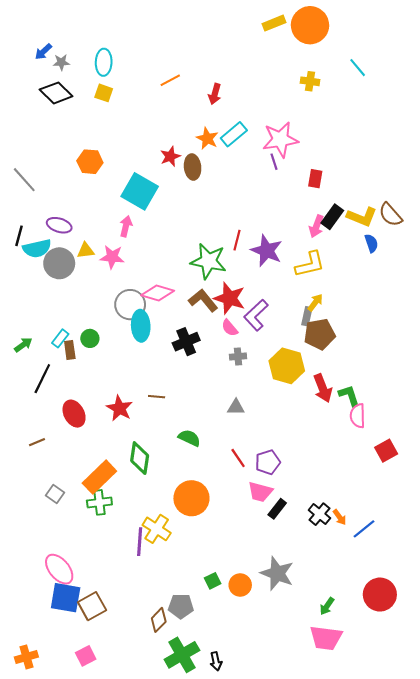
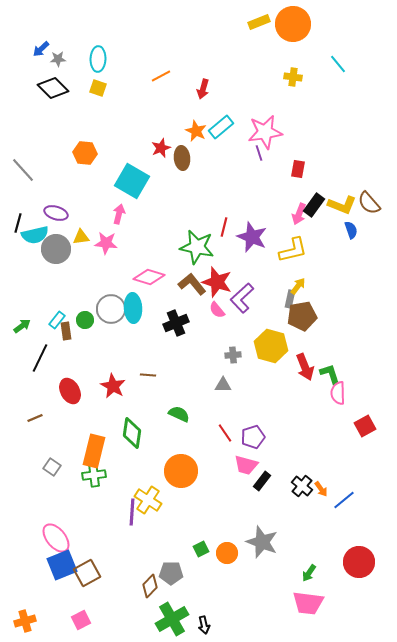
gray circle: (130, 305) -> (111, 309), moved
gray cross: (238, 356) -> (233, 355), moved
orange rectangle: (99, 477) -> (94, 451), turned -32
blue square: (66, 598) -> (62, 565), turned -32

